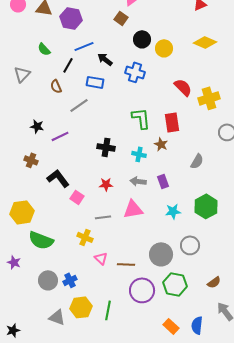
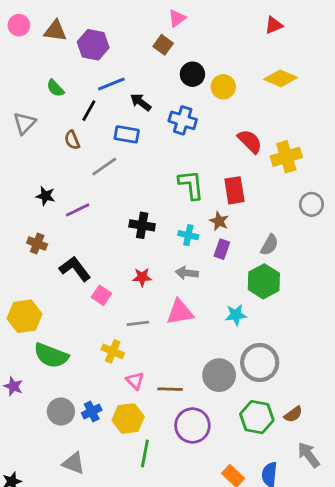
purple rectangle: (163, 181) -> (222, 249), moved, turned 40
green hexagon: (206, 206) -> (264, 281), moved
gray circle: (190, 245) -> (260, 363), size x1.4
green hexagon: (175, 284) -> (257, 417), moved
yellow hexagon: (81, 307) -> (128, 419), moved

